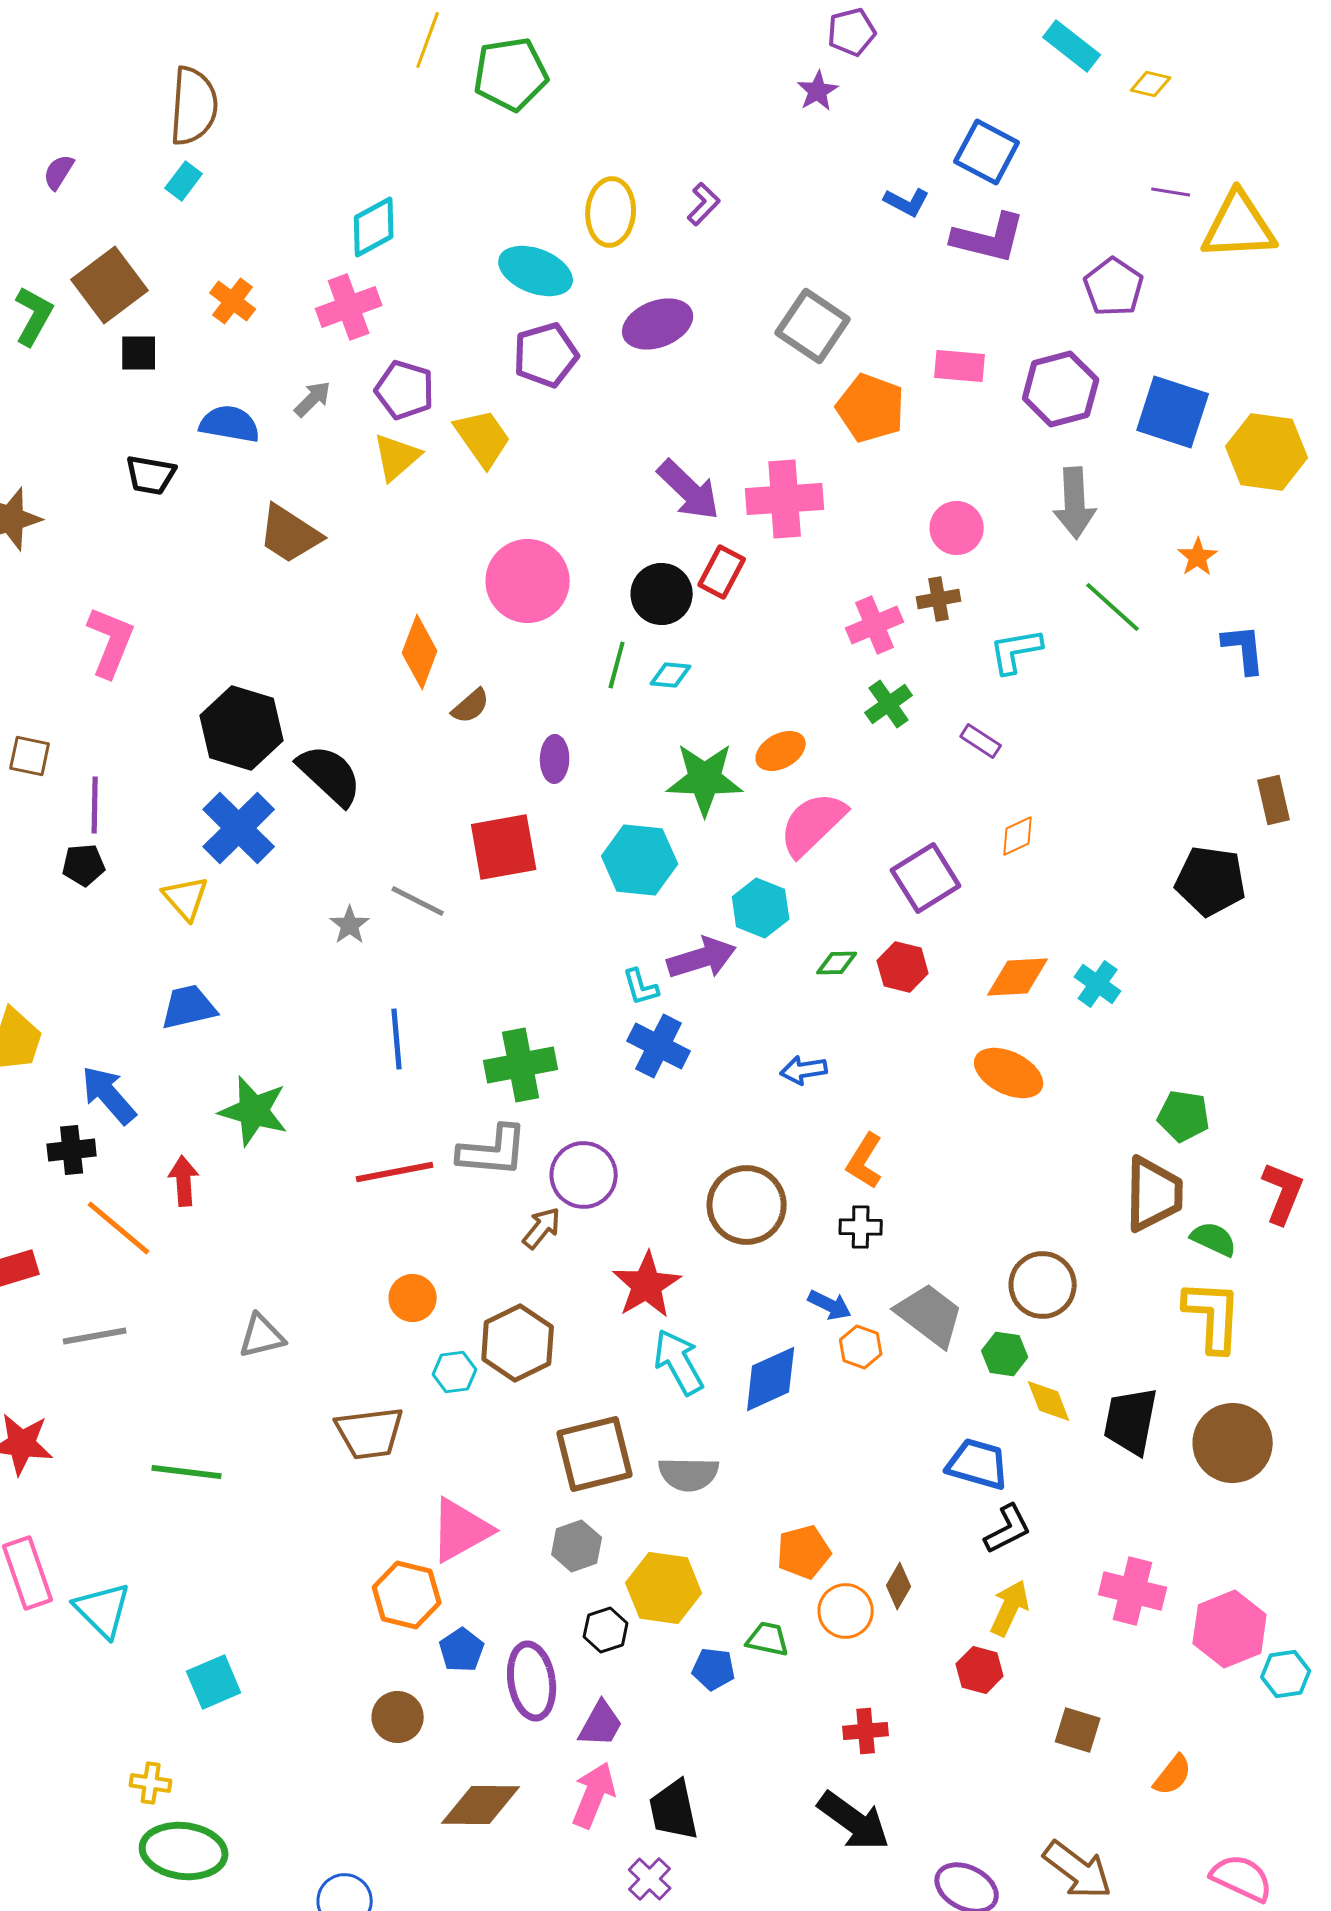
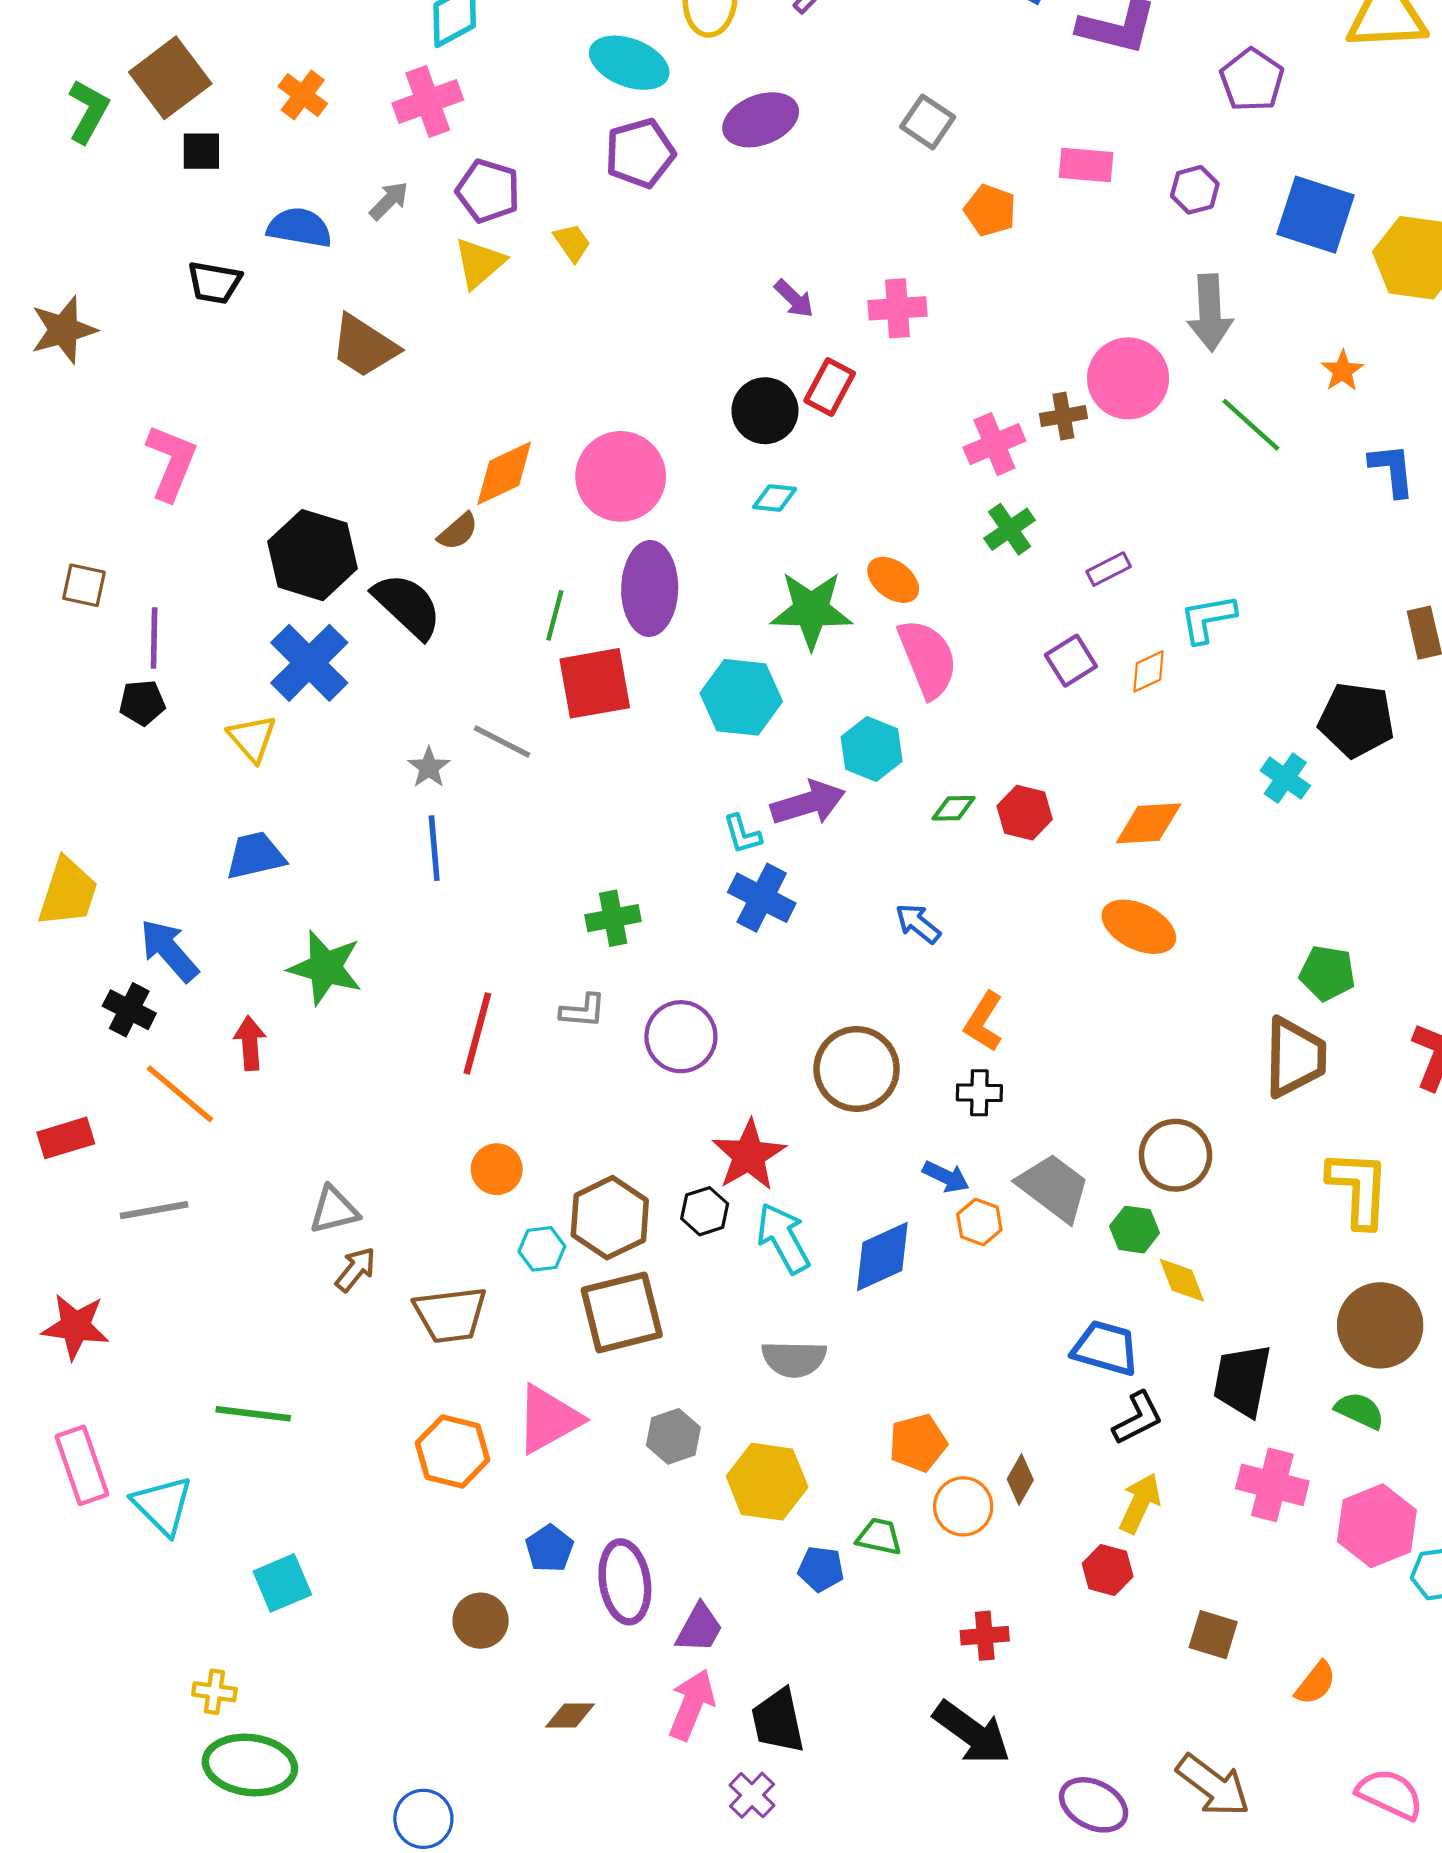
gray square: (813, 326) -> (928, 122), size x0.7
purple hexagon: (1061, 389) -> (1195, 190), size x0.6
orange pentagon: (871, 408) -> (990, 210), size x0.7
yellow trapezoid: (483, 438) -> (572, 243), size x0.6
purple arrow: (689, 490) -> (794, 299), size x0.6
pink cross: (785, 499) -> (897, 308), size x0.7
pink circle: (957, 528) -> (1128, 378), moved, size x1.4
pink circle: (528, 581) -> (621, 476), moved
cyan L-shape: (1016, 651) -> (1208, 619), moved
orange diamond: (420, 652) -> (504, 473), turned 44
green line: (617, 665) -> (555, 615), moved
brown semicircle: (471, 706) -> (458, 531), moved
purple rectangle: (981, 741) -> (1109, 569), turned -60
orange ellipse: (781, 751) -> (893, 580), turned 66
purple ellipse: (555, 759) -> (650, 588), size x1.8
pink semicircle: (813, 824) -> (928, 659), turned 112
purple square: (926, 878) -> (1071, 661), moved, size x0.7
cyan cross: (1098, 984) -> (1285, 778), moved
blue line: (397, 1039) -> (434, 848), moved
green cross: (521, 1065) -> (613, 918), size x0.7
blue arrow: (804, 1070) -> (918, 924), turned 48
black cross: (72, 1150) -> (129, 1010), turned 33
gray L-shape: (493, 1151) -> (583, 1011), size x0.6
red line: (395, 1172) -> (477, 1033), turned -64
brown arrow: (542, 1228) -> (356, 1269), moved
green semicircle: (1214, 1239) -> (1360, 1411), moved
black trapezoid: (1131, 1421) -> (1242, 1380), moved
brown square: (595, 1454) -> (622, 1312), moved
green line: (187, 1472) -> (253, 1414), moved
orange hexagon: (407, 1595) -> (453, 1451), moved
black hexagon: (606, 1630) -> (705, 1211), moved
brown diamond: (481, 1805) -> (570, 1715), size x0.6

